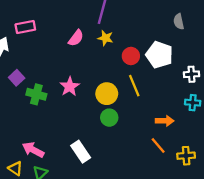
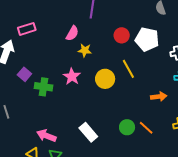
yellow star: (105, 38) -> (85, 50), moved
red circle: (131, 56) -> (122, 35), moved
green circle: (109, 118) -> (127, 127), moved
orange line: (158, 146) -> (146, 128), moved

